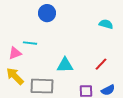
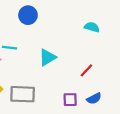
cyan triangle: (65, 65) -> (47, 57), moved, turned -30

